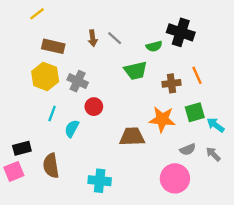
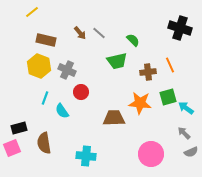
black cross: (181, 32) -> (180, 28), moved
brown arrow: (93, 38) -> (80, 33), turned -32
green semicircle: (154, 46) -> (133, 40), turned -120
cyan semicircle: (72, 129) -> (62, 111), turned -63
gray semicircle: (188, 149) -> (191, 152), moved

